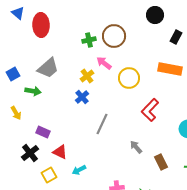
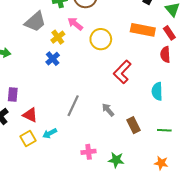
gray trapezoid: (48, 68) -> (35, 22), moved
gray line: (102, 124) -> (73, 106), moved
purple rectangle: (43, 132) -> (13, 94), turned 72
yellow square: (49, 175) -> (28, 138), moved

